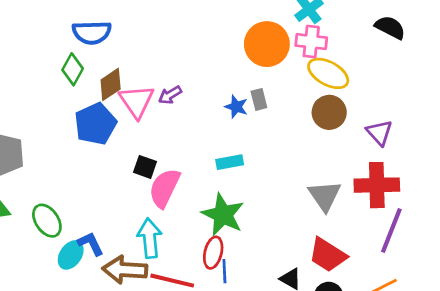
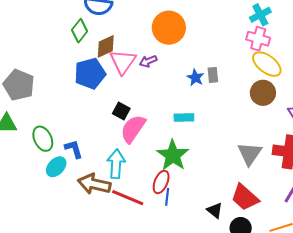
orange circle: (267, 44) -> (169, 28), moved
blue L-shape: (91, 244) -> (74, 149), moved

